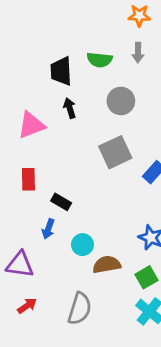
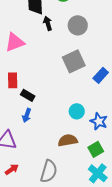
black arrow: (70, 108) -> (48, 23), moved
black rectangle: (61, 202) -> (28, 95), moved
cyan circle: (82, 245) -> (77, 111), moved

